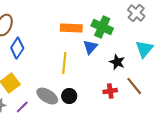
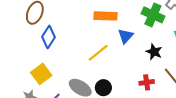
green cross: (102, 27) -> (153, 15), moved
yellow line: (64, 63) -> (98, 53), turned 45

